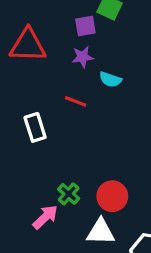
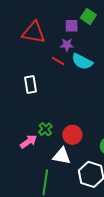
cyan semicircle: (110, 80) -> (82, 62), size x1.5
red line: (76, 101) -> (58, 61), moved

